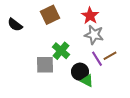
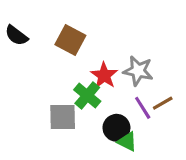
brown square: (50, 15) -> (70, 40), turned -36
red star: (90, 16) -> (104, 75), moved
black semicircle: (15, 25) -> (16, 35), moved

